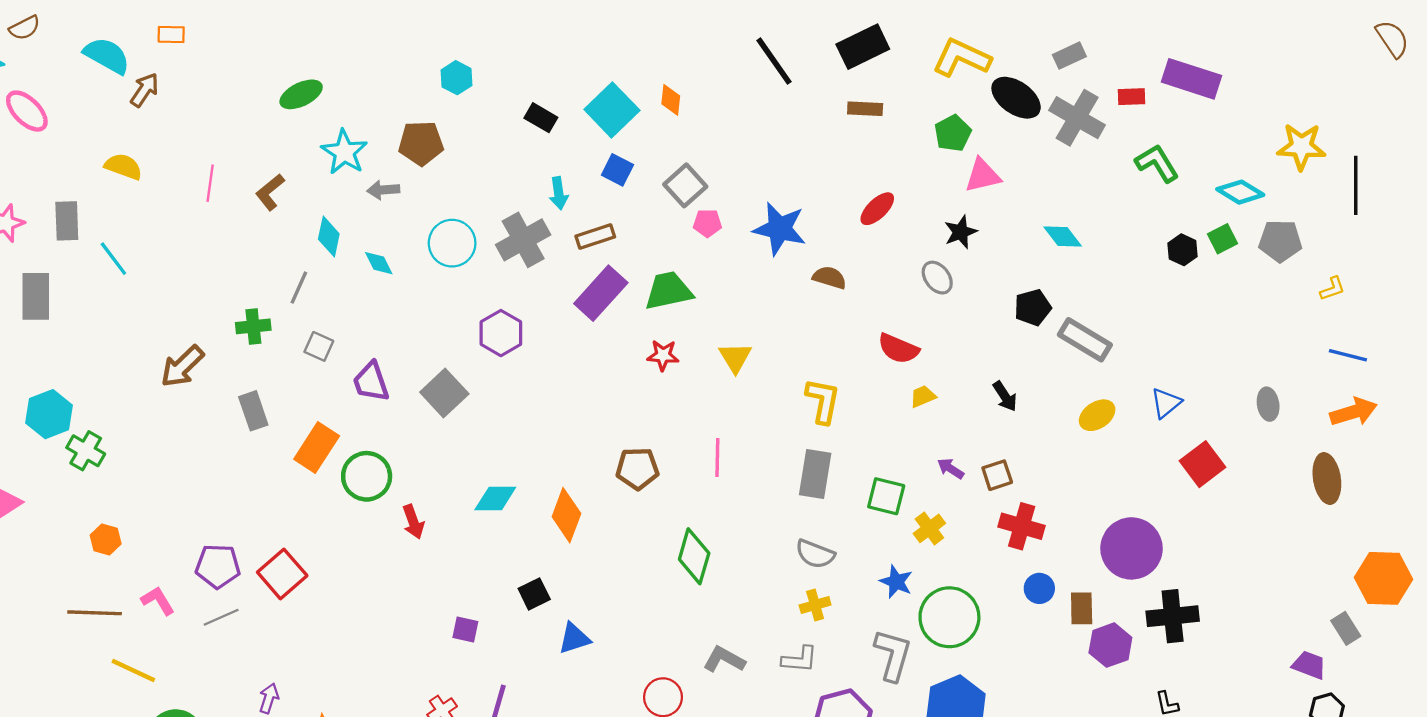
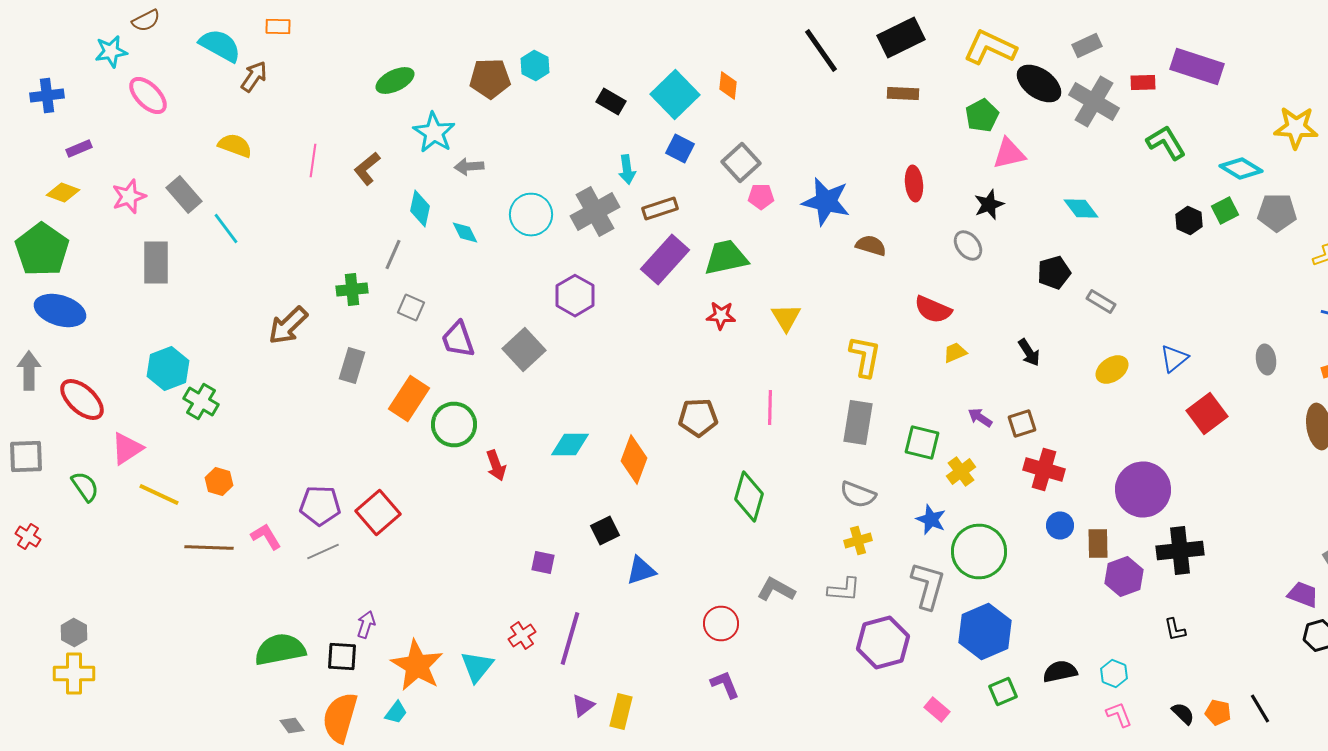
brown pentagon: (421, 143) -> (490, 78), moved
red ellipse: (877, 209) -> (914, 184), turned -52
gray rectangle: (67, 221) -> (184, 194), turned -39
gray rectangle: (1085, 340) -> (1101, 302), size x0.6
gray rectangle: (253, 411) -> (352, 366), turned 36
yellow line: (133, 671) -> (159, 494), moved

